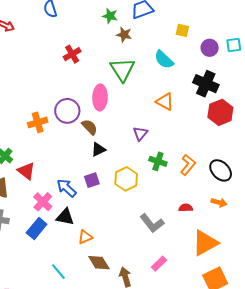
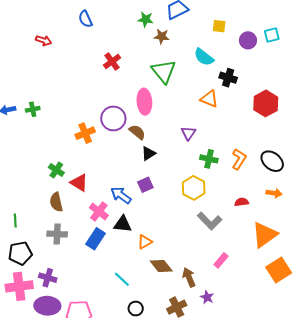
black cross: (206, 84) -> (228, 78), moved, size x0.7
yellow hexagon: (126, 179) -> (194, 188), moved

